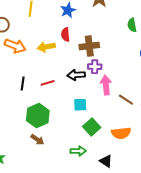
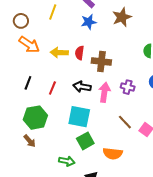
red semicircle: (65, 35) -> (80, 53), moved
purple cross: (95, 67) -> (128, 87), moved
red line: (48, 83) -> (52, 88), turned -64
pink arrow: (106, 85) -> (104, 92), moved
cyan square: (80, 105) -> (79, 117), size x1.6

